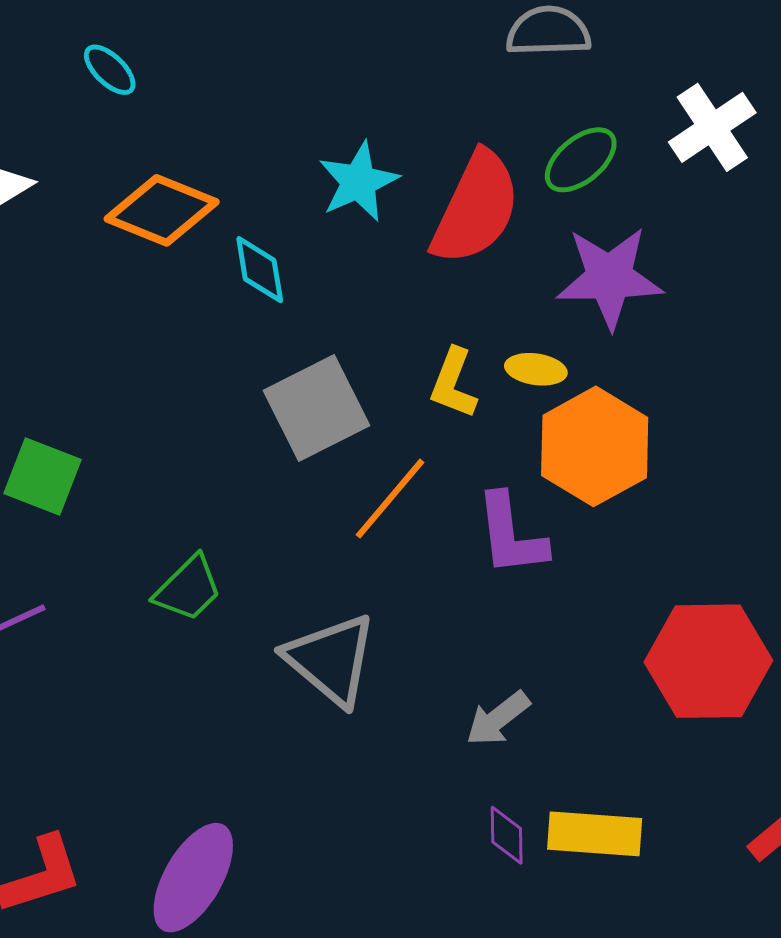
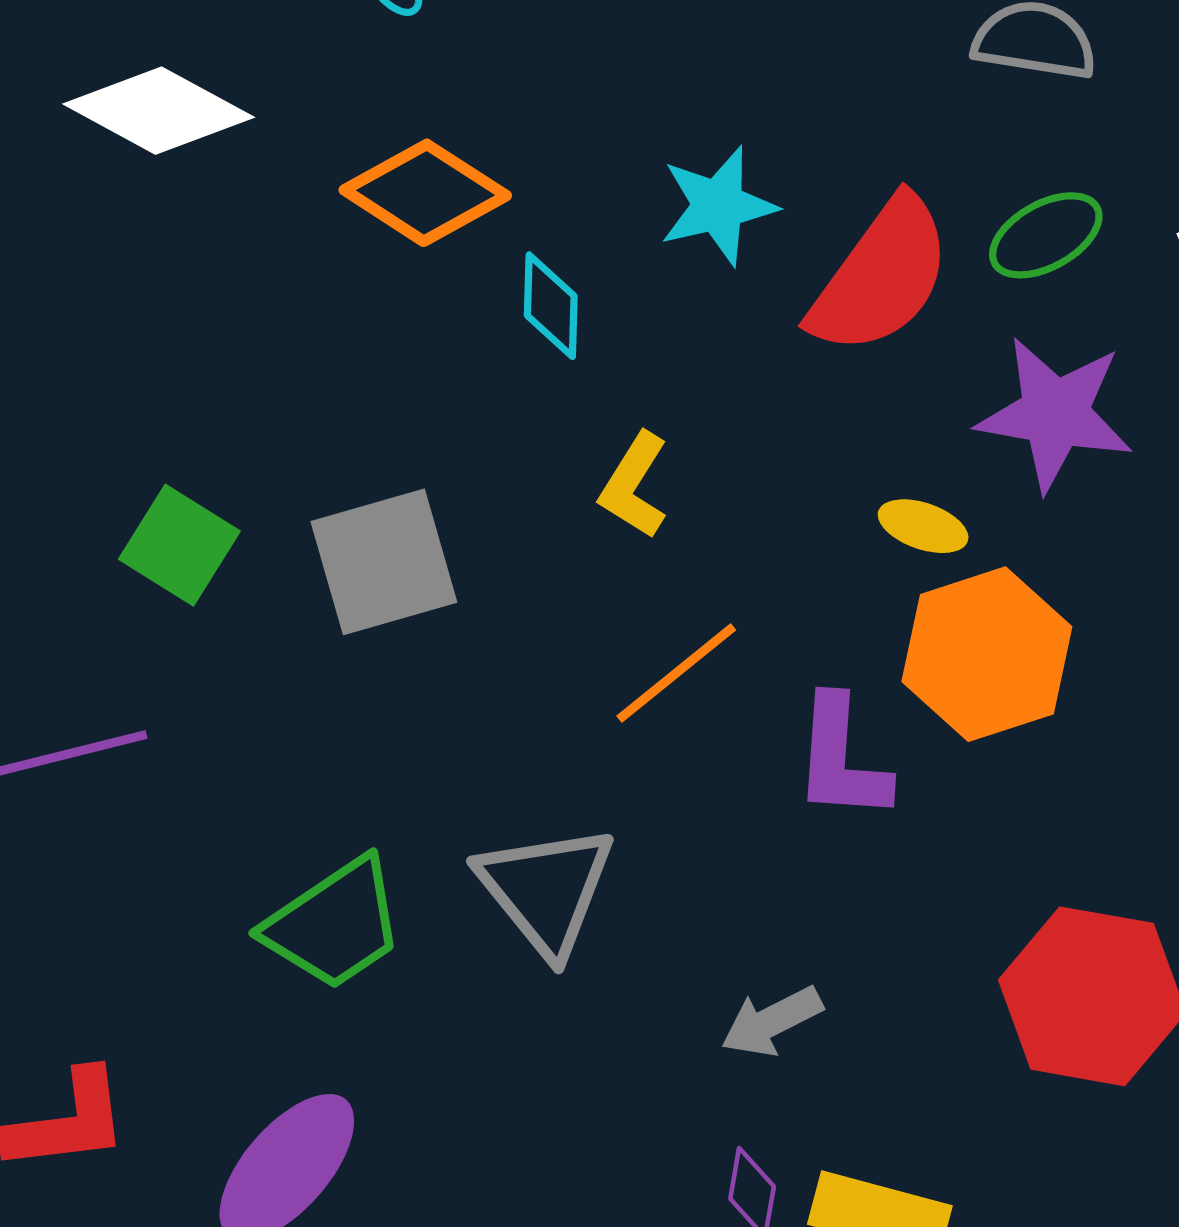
yellow L-shape: (453, 383) -> (634, 486), moved
gray square: (316, 408) -> (384, 562), moved
green trapezoid: (188, 589) -> (334, 924), moved, size x1.4

